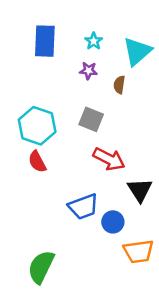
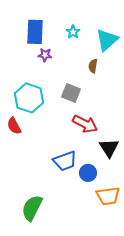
purple star: (88, 71) -> (45, 55), moved
red semicircle: (37, 162) -> (14, 126), moved

